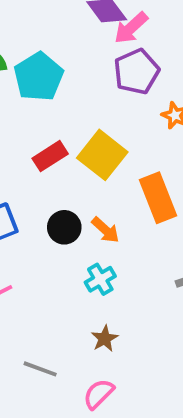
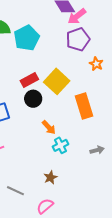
black circle: (64, 227) -> (33, 99), moved
orange arrow: (105, 230) -> (49, 127), moved
cyan cross: (100, 279) -> (61, 145), moved

